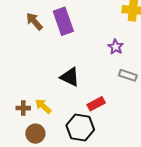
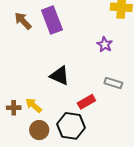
gray rectangle: (128, 75) -> (113, 83), moved
brown circle: (35, 134) -> (39, 130), moved

